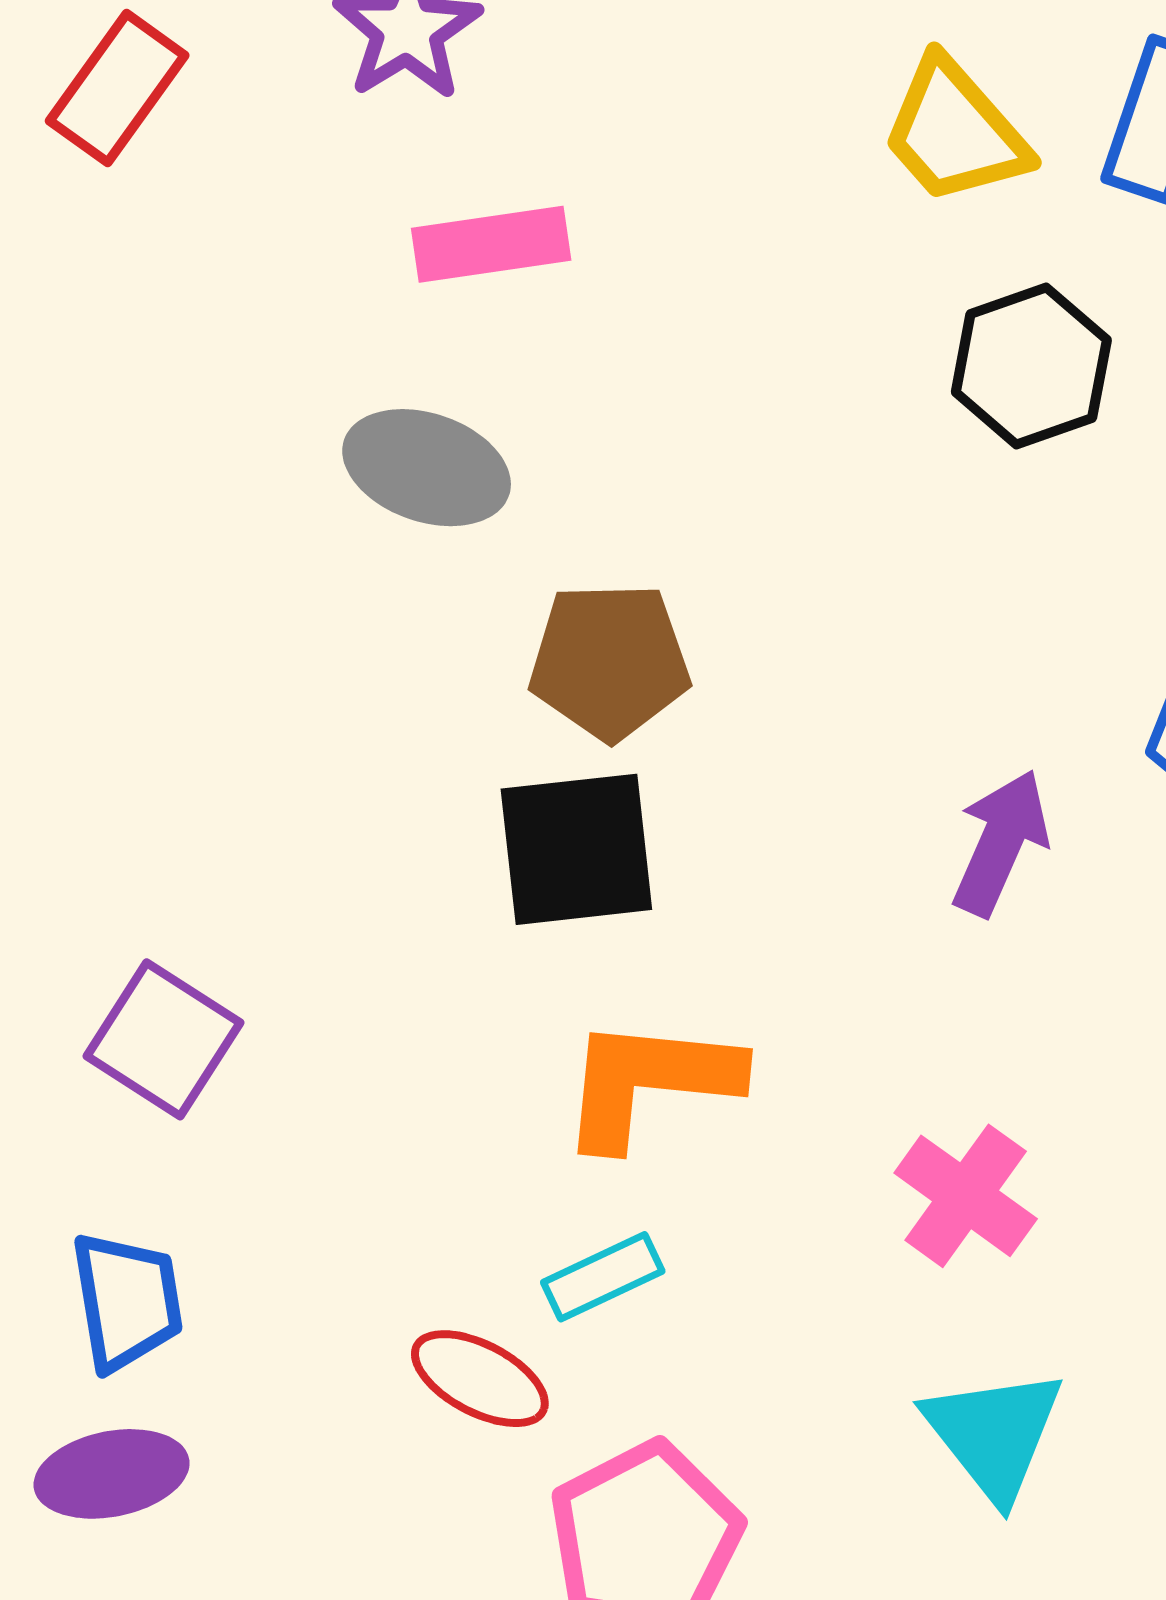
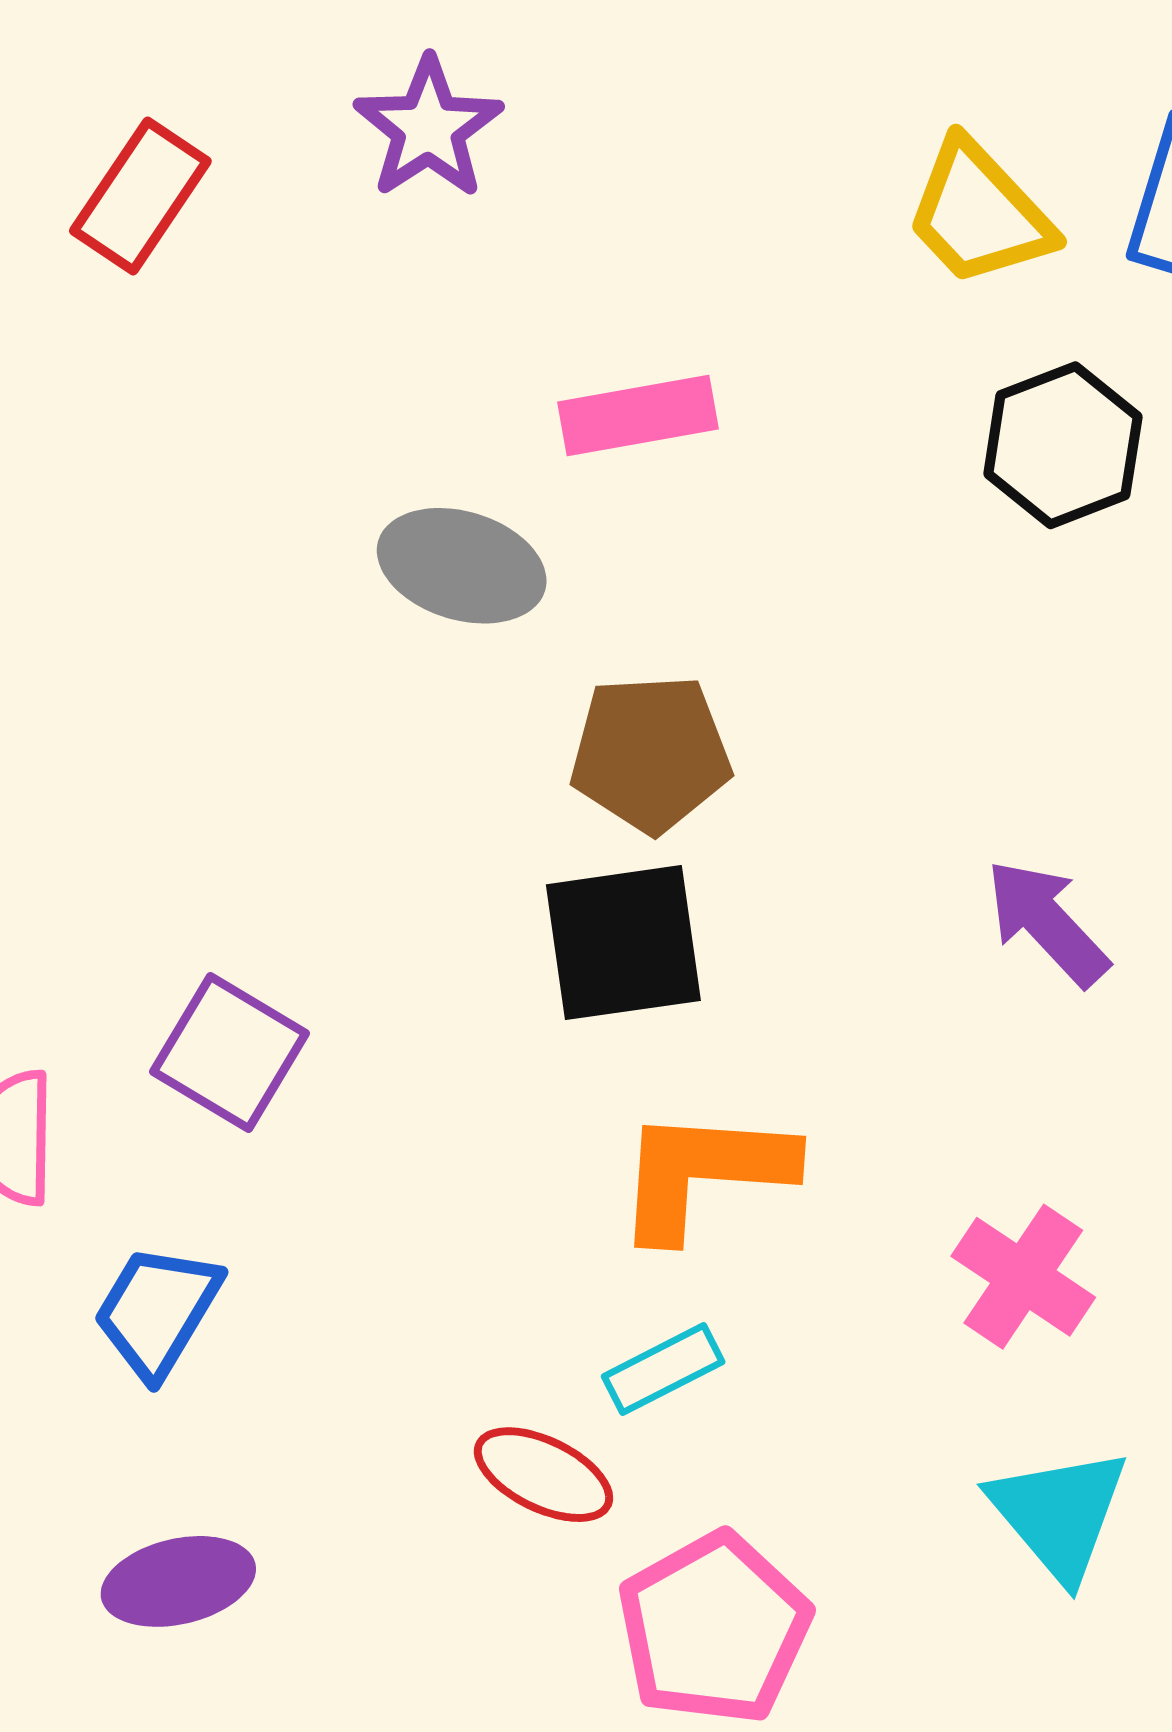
pink rectangle: (491, 244) -> (638, 416), moved
purple arrow: (1001, 843) -> (1047, 923), turned -65
purple square: (163, 1039) -> (230, 1052), moved
blue trapezoid: (127, 1301) -> (157, 1311), moved, turned -138

